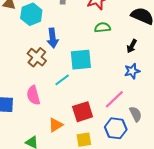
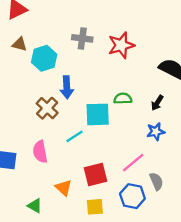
green semicircle: (103, 27) -> (123, 99), moved
orange triangle: (56, 125) -> (64, 188), turned -49

